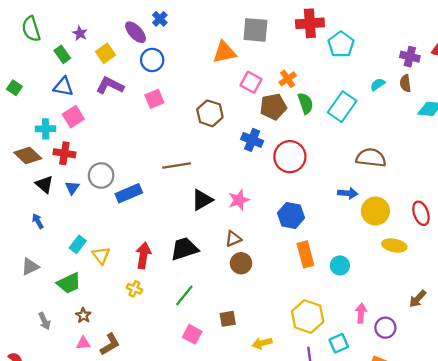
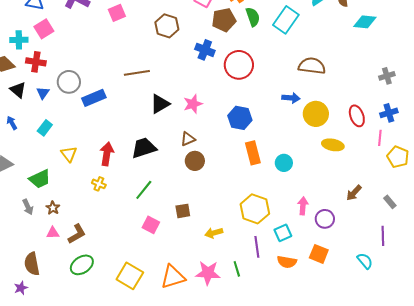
cyan rectangle: (78, 244) -> (45, 128), moved
gray arrow: (44, 321) -> (28, 207), moved

